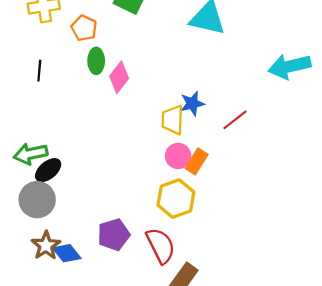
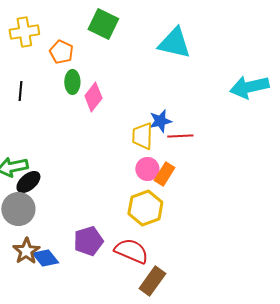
red line: (235, 120) -> (180, 136), moved, turned 35
red semicircle: (161, 246) -> (131, 251), turned -40

